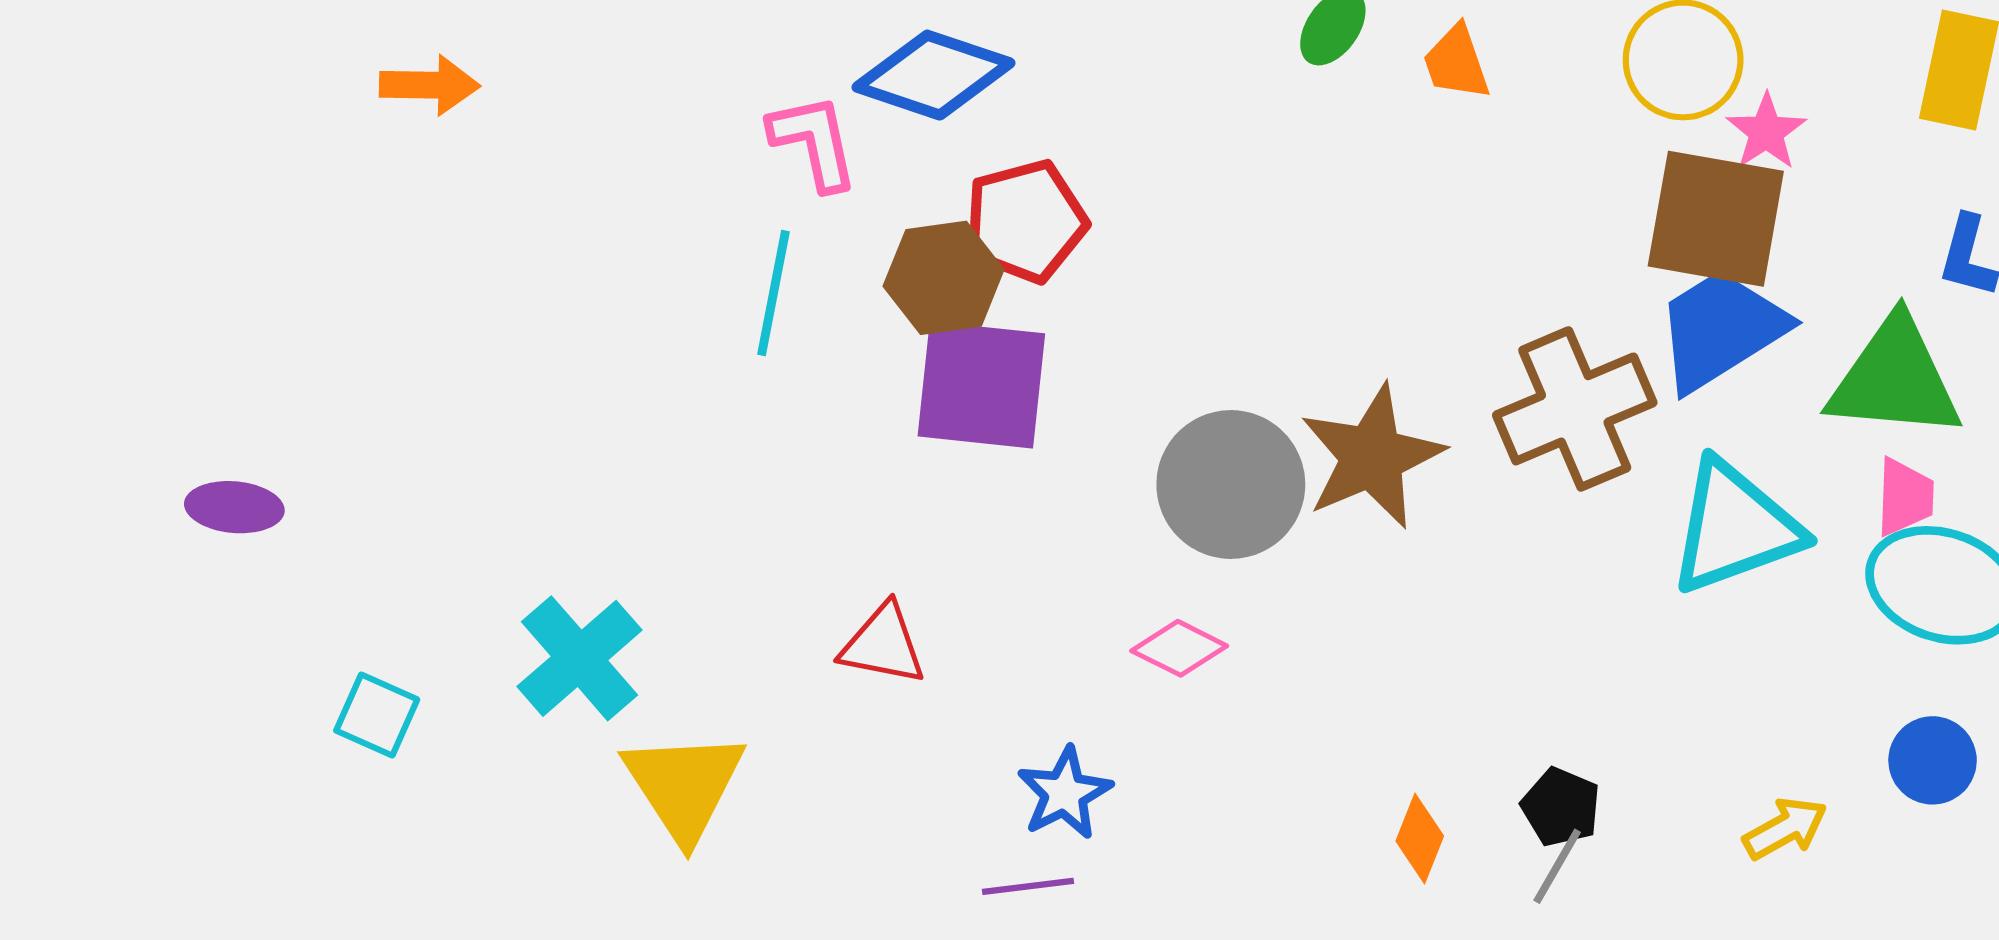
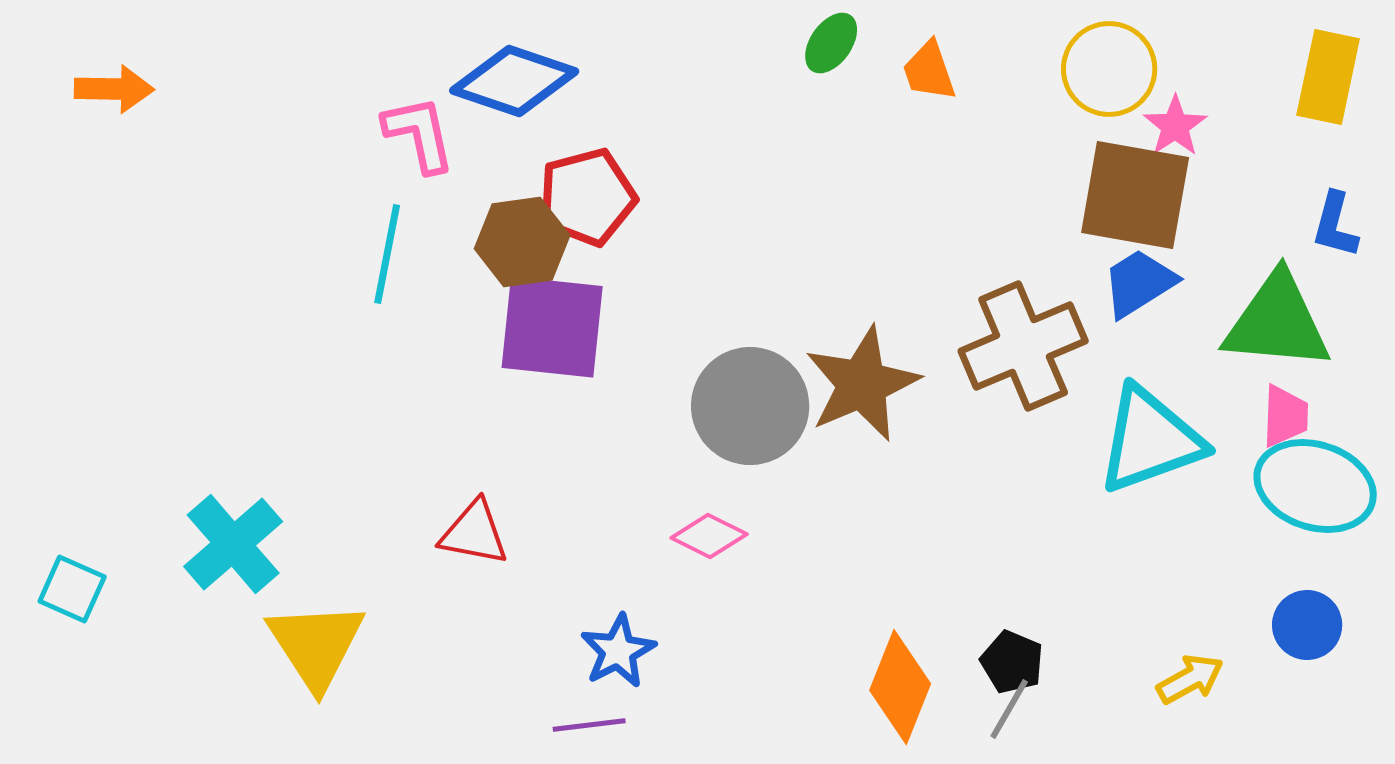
blue trapezoid: (1721, 330) -> (1139, 283), size x0.7
orange diamond: (1420, 838) -> (900, 687), size x1.6

